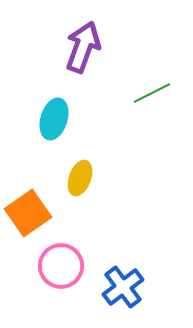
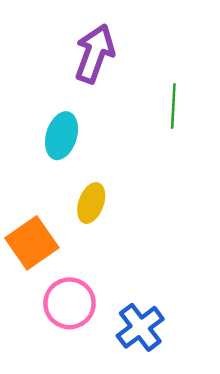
green line: (152, 93) -> (173, 106), turned -60

